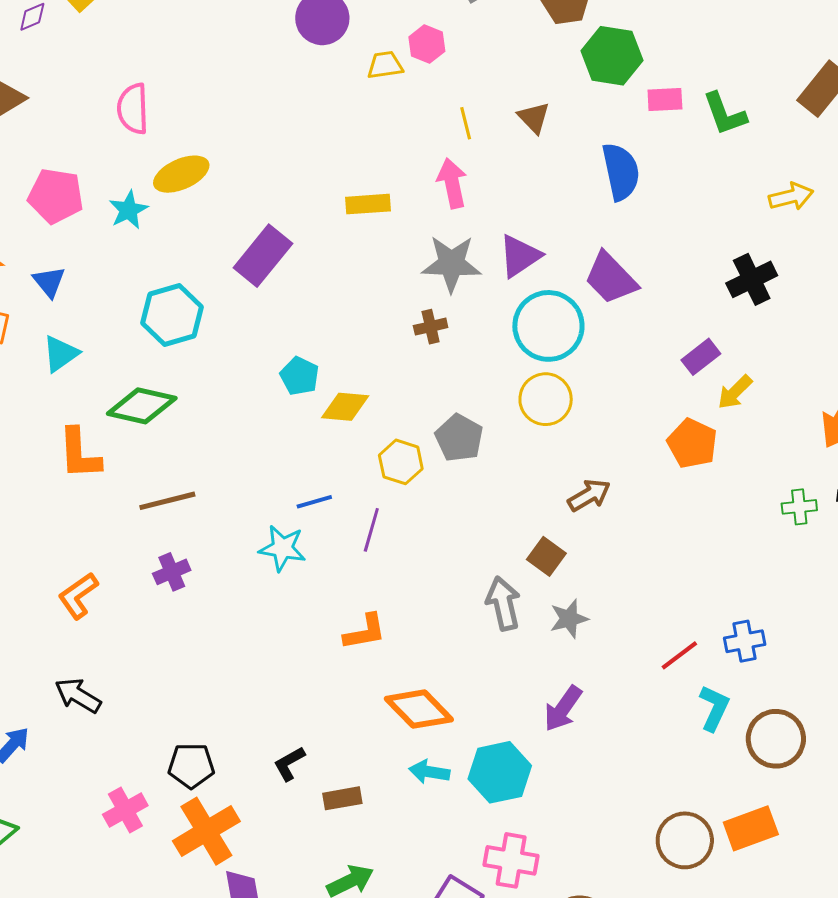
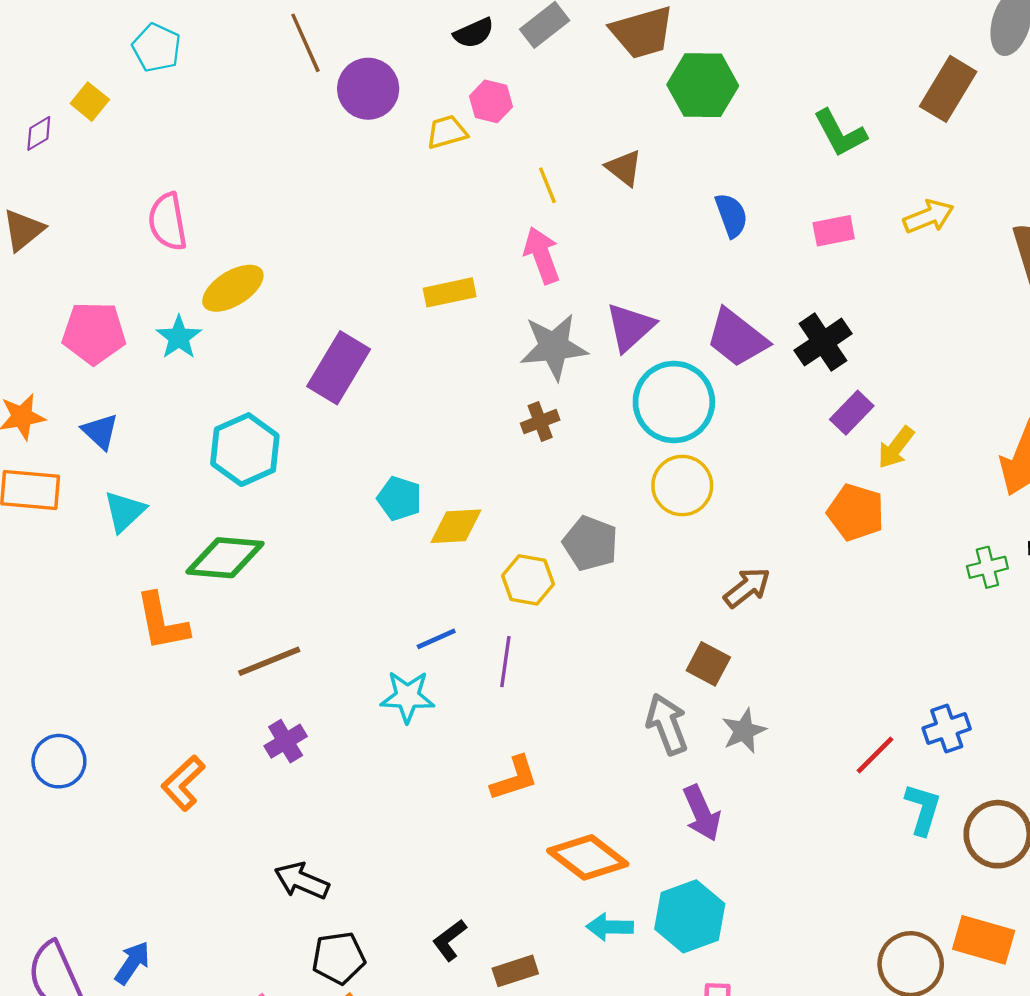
pink rectangle: (665, 99) -> (834, 231), moved
blue semicircle: (621, 172) -> (731, 215), size x0.7
black cross: (752, 279) -> (823, 342), moved
black arrow: (78, 695) -> (302, 881), moved
purple arrow: (563, 709) -> (702, 813), moved, turned -51
orange rectangle: (751, 828) -> (984, 940), turned 44

